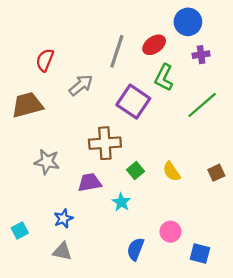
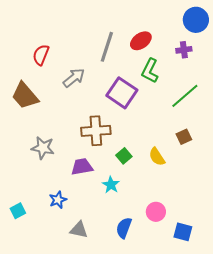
blue circle: (188, 22) -> (196, 20), moved
brown trapezoid: (27, 105) -> (25, 96), turned -116
brown square: (216, 173) -> (184, 137), moved
gray triangle: (62, 251) -> (79, 230), moved

